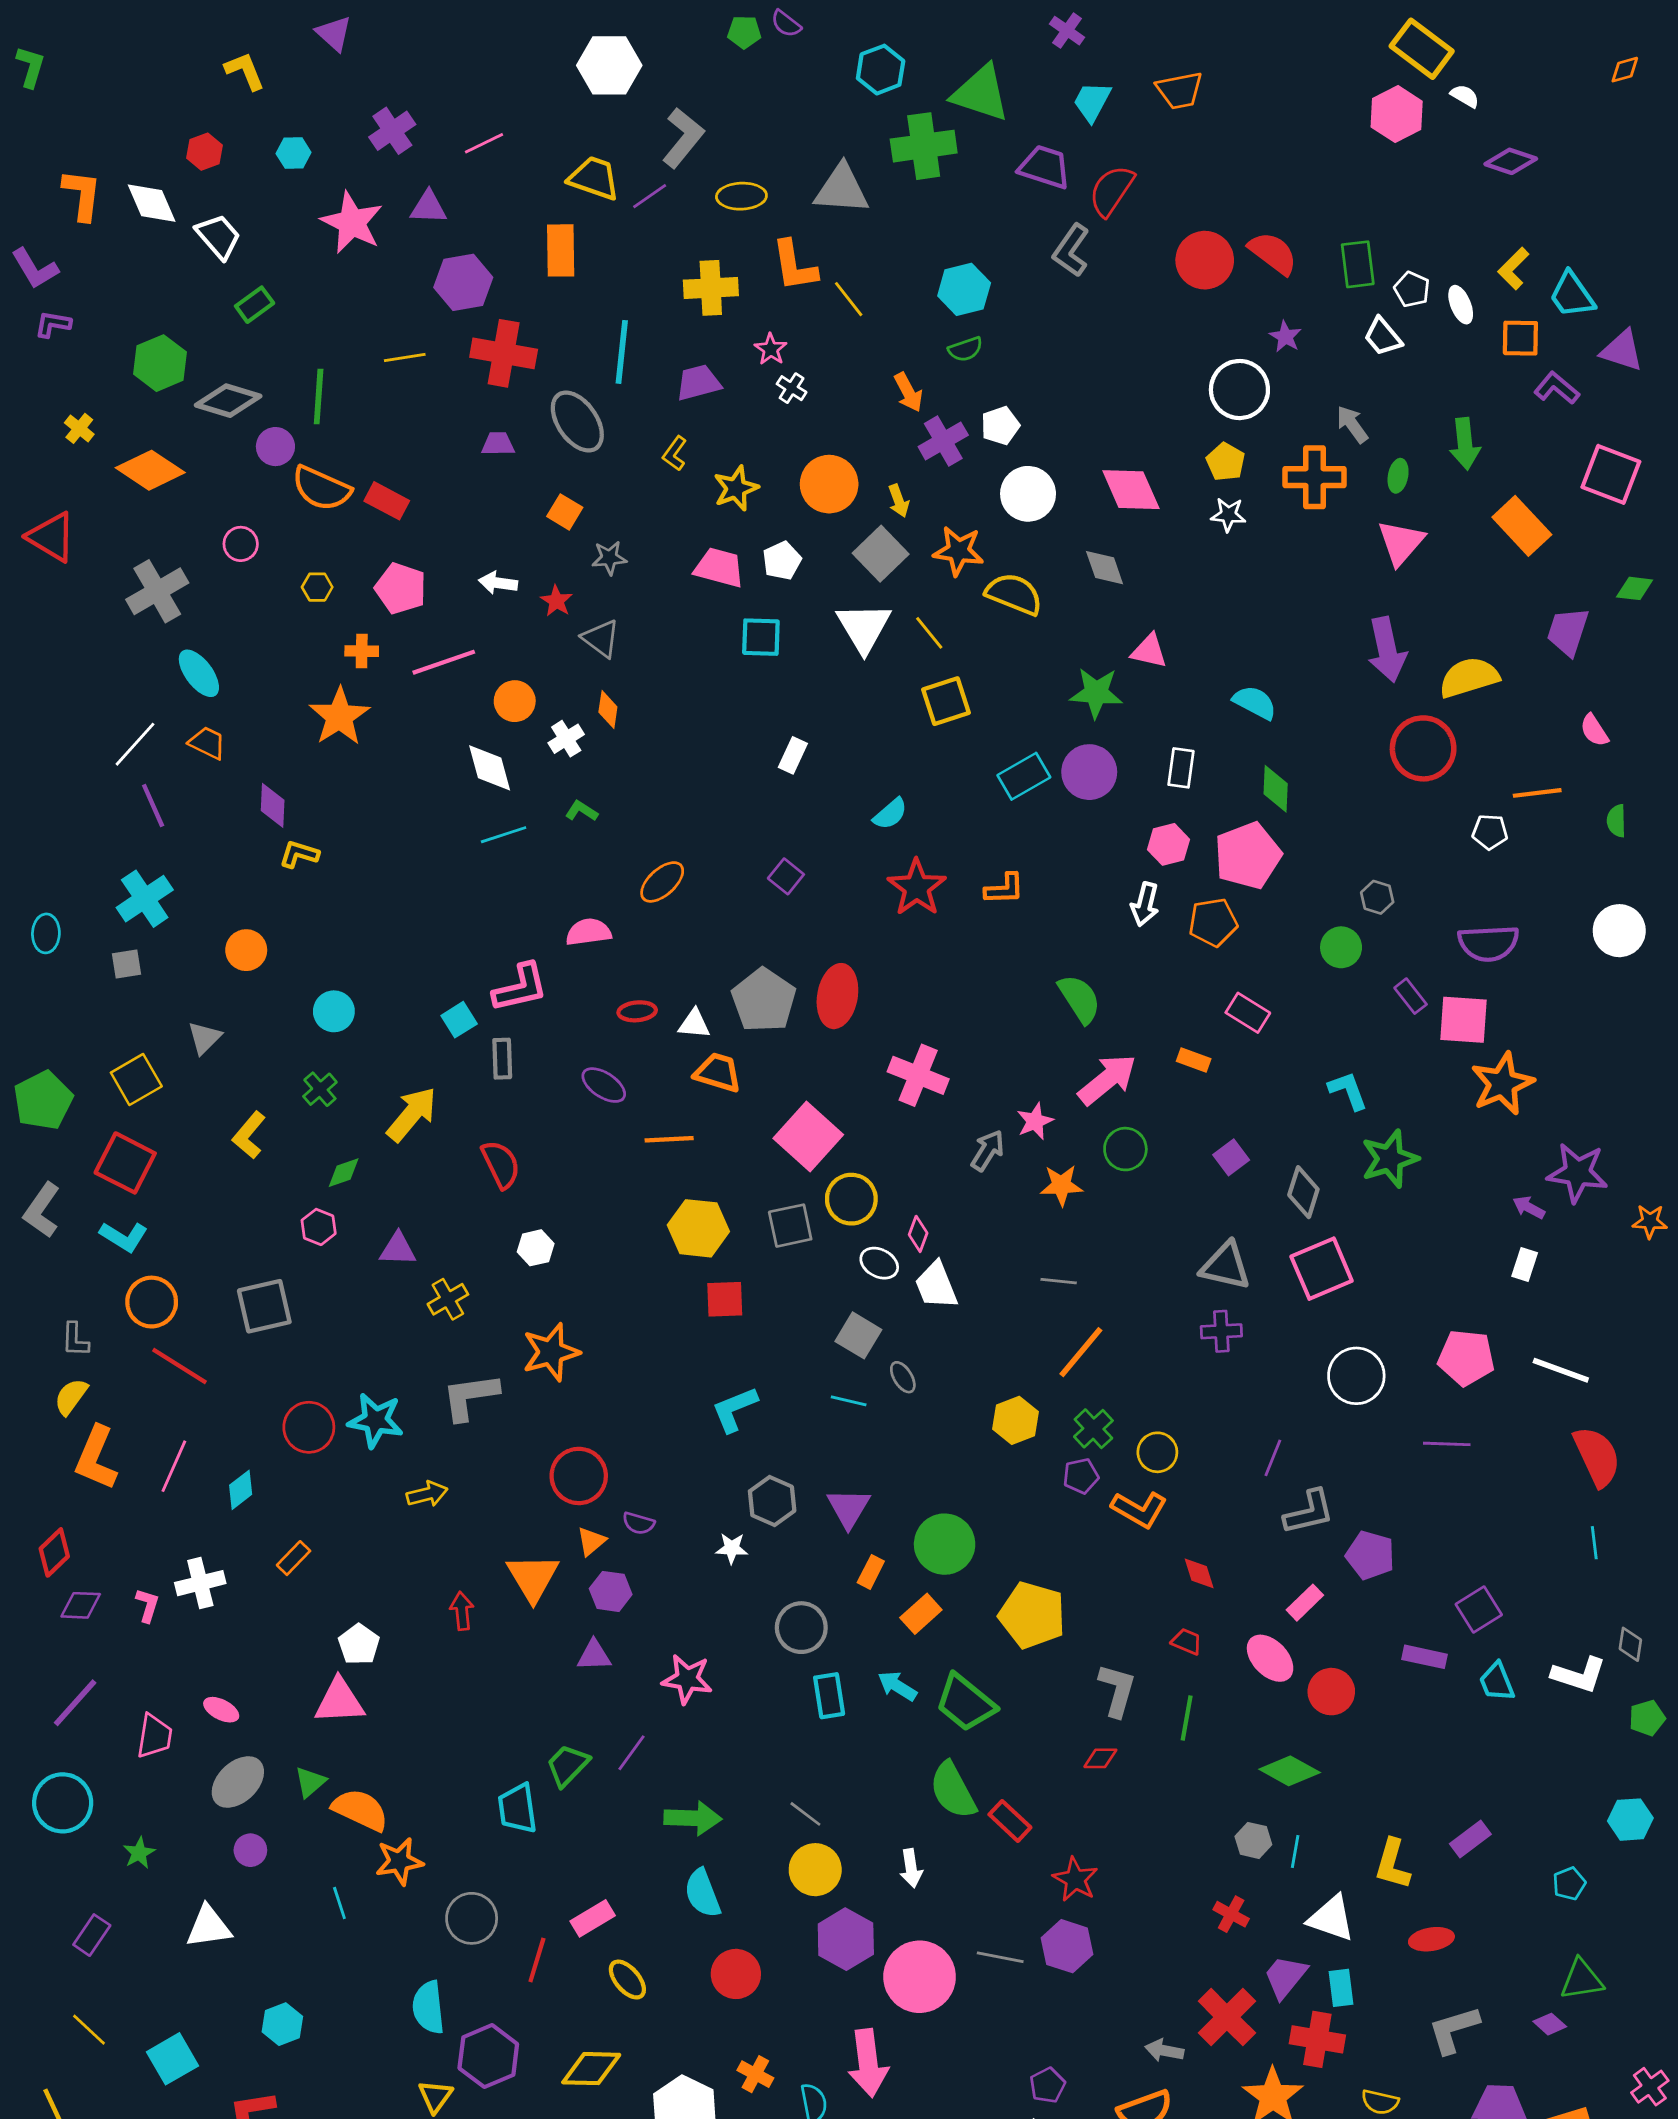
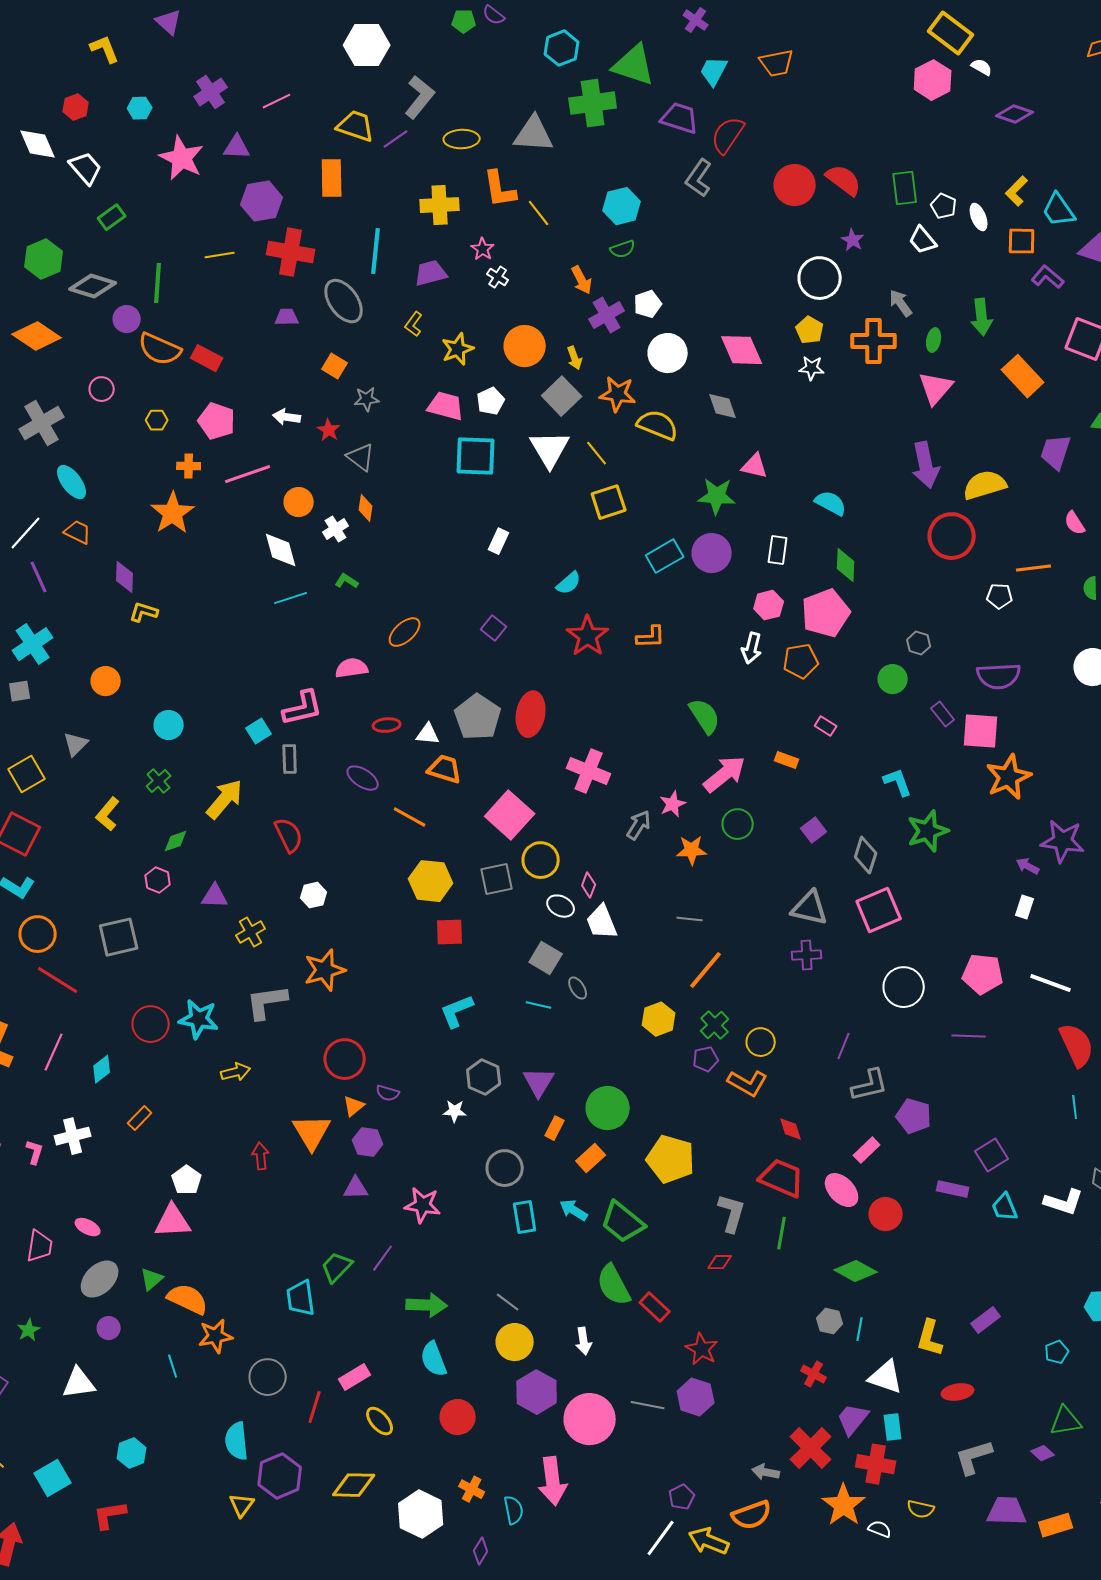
cyan square: (761, 637) -> (476, 456), size x1.4
pink rectangle: (1248, 1013) -> (826, 726), size x0.7
orange line: (669, 1139) -> (410, 817), turned 32
red trapezoid: (1187, 1641) -> (782, 1178), size x2.0

